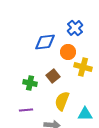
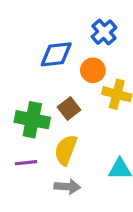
green cross: (30, 83) -> (32, 120), size x1.5
yellow semicircle: (62, 101) -> (66, 150), moved

